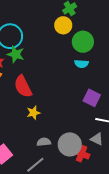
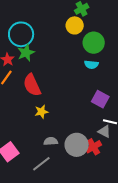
green star: (16, 54) -> (26, 53), turned 30
gray triangle: (97, 139) -> (104, 131), moved
red cross: (82, 154) -> (93, 147), moved, turned 35

